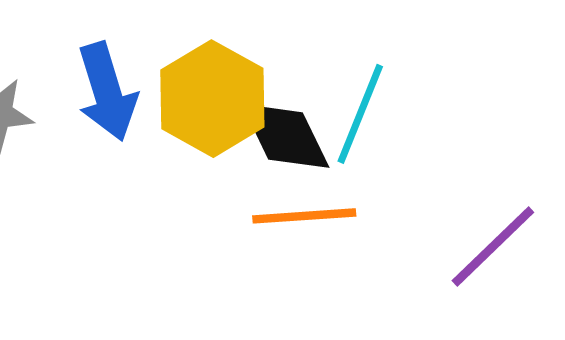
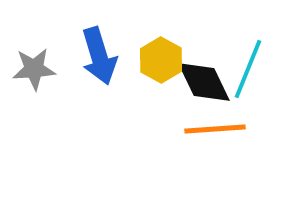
yellow hexagon: (212, 99) -> (161, 60), size x0.7

